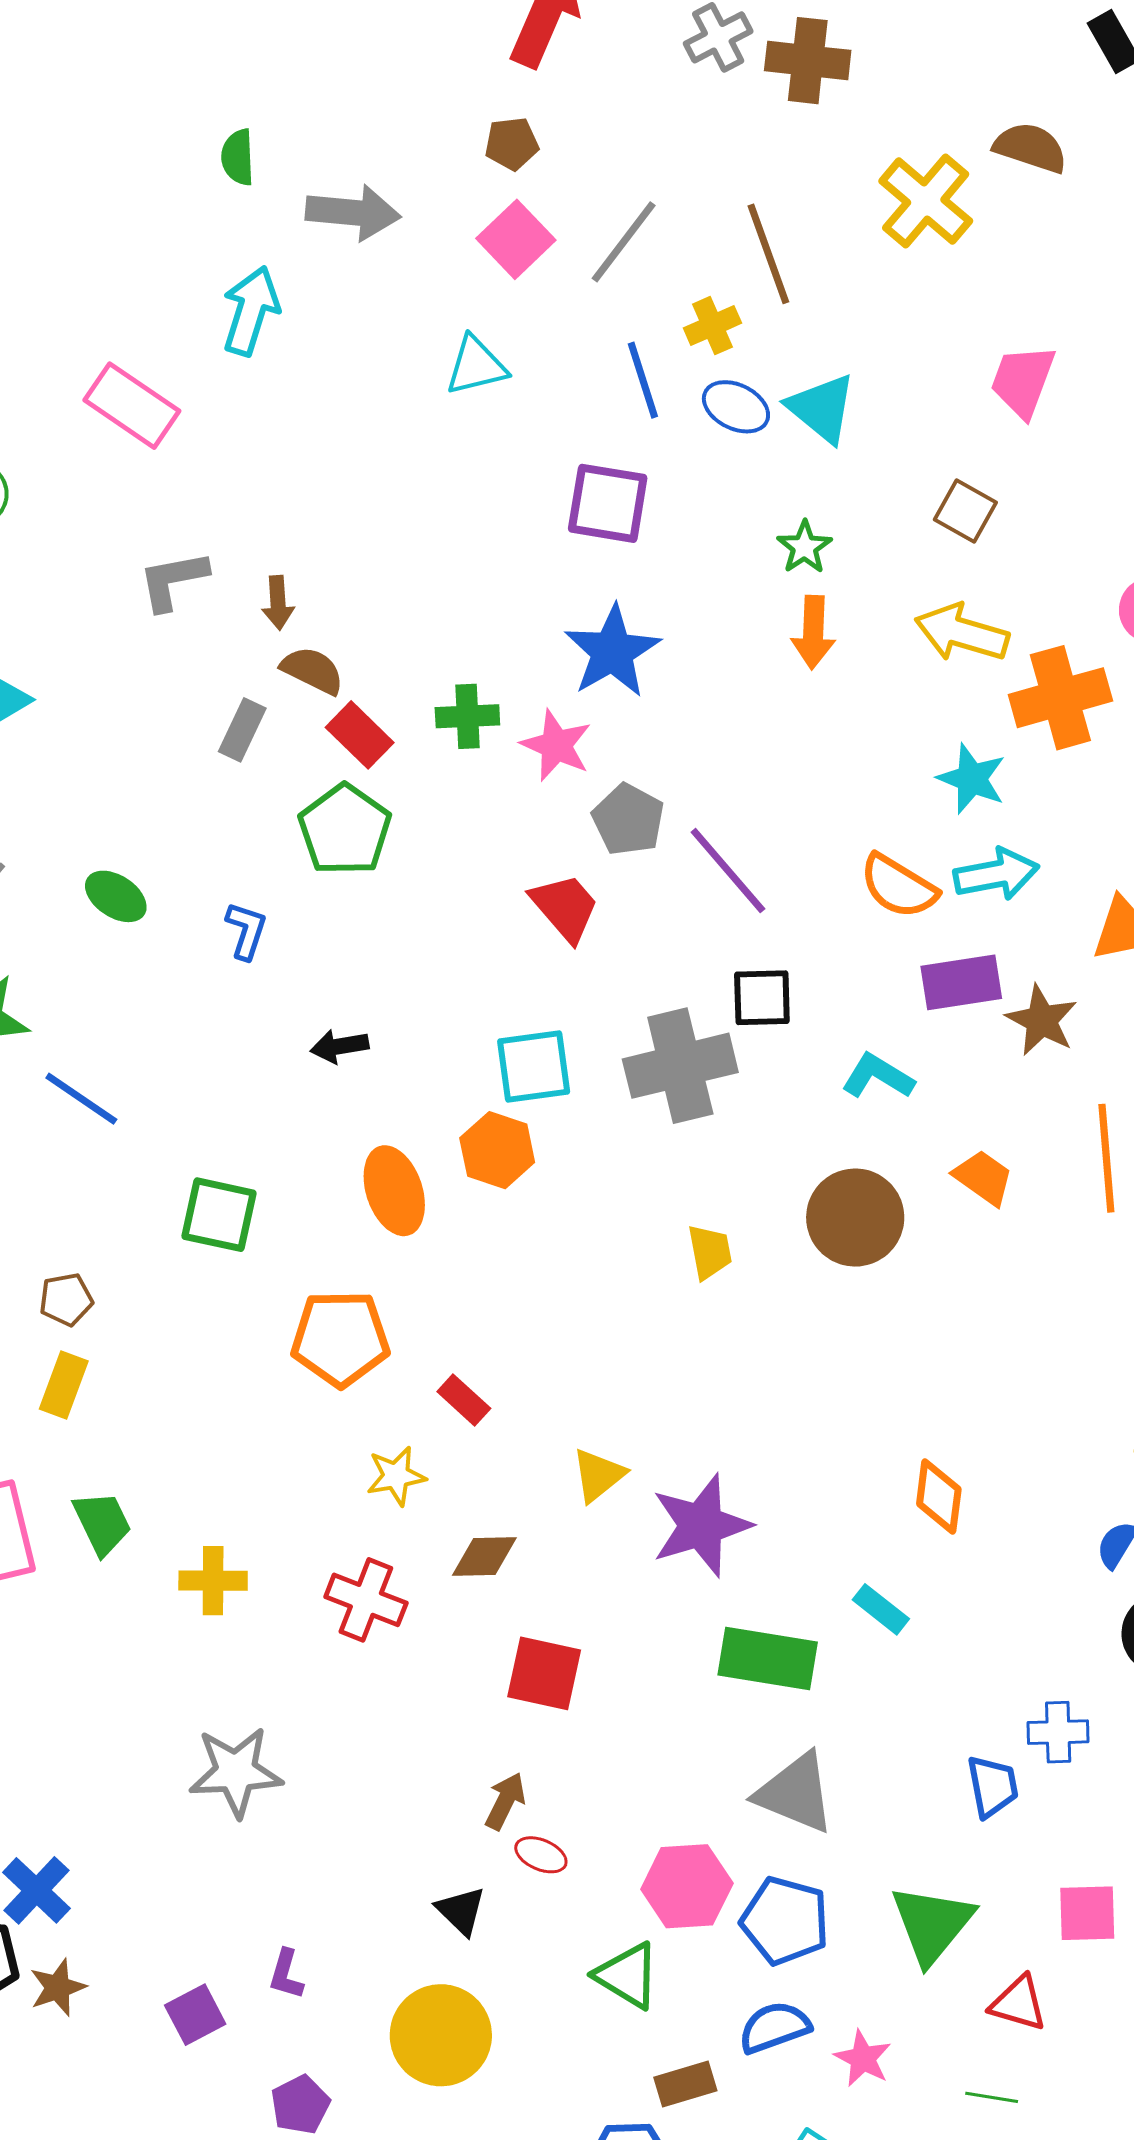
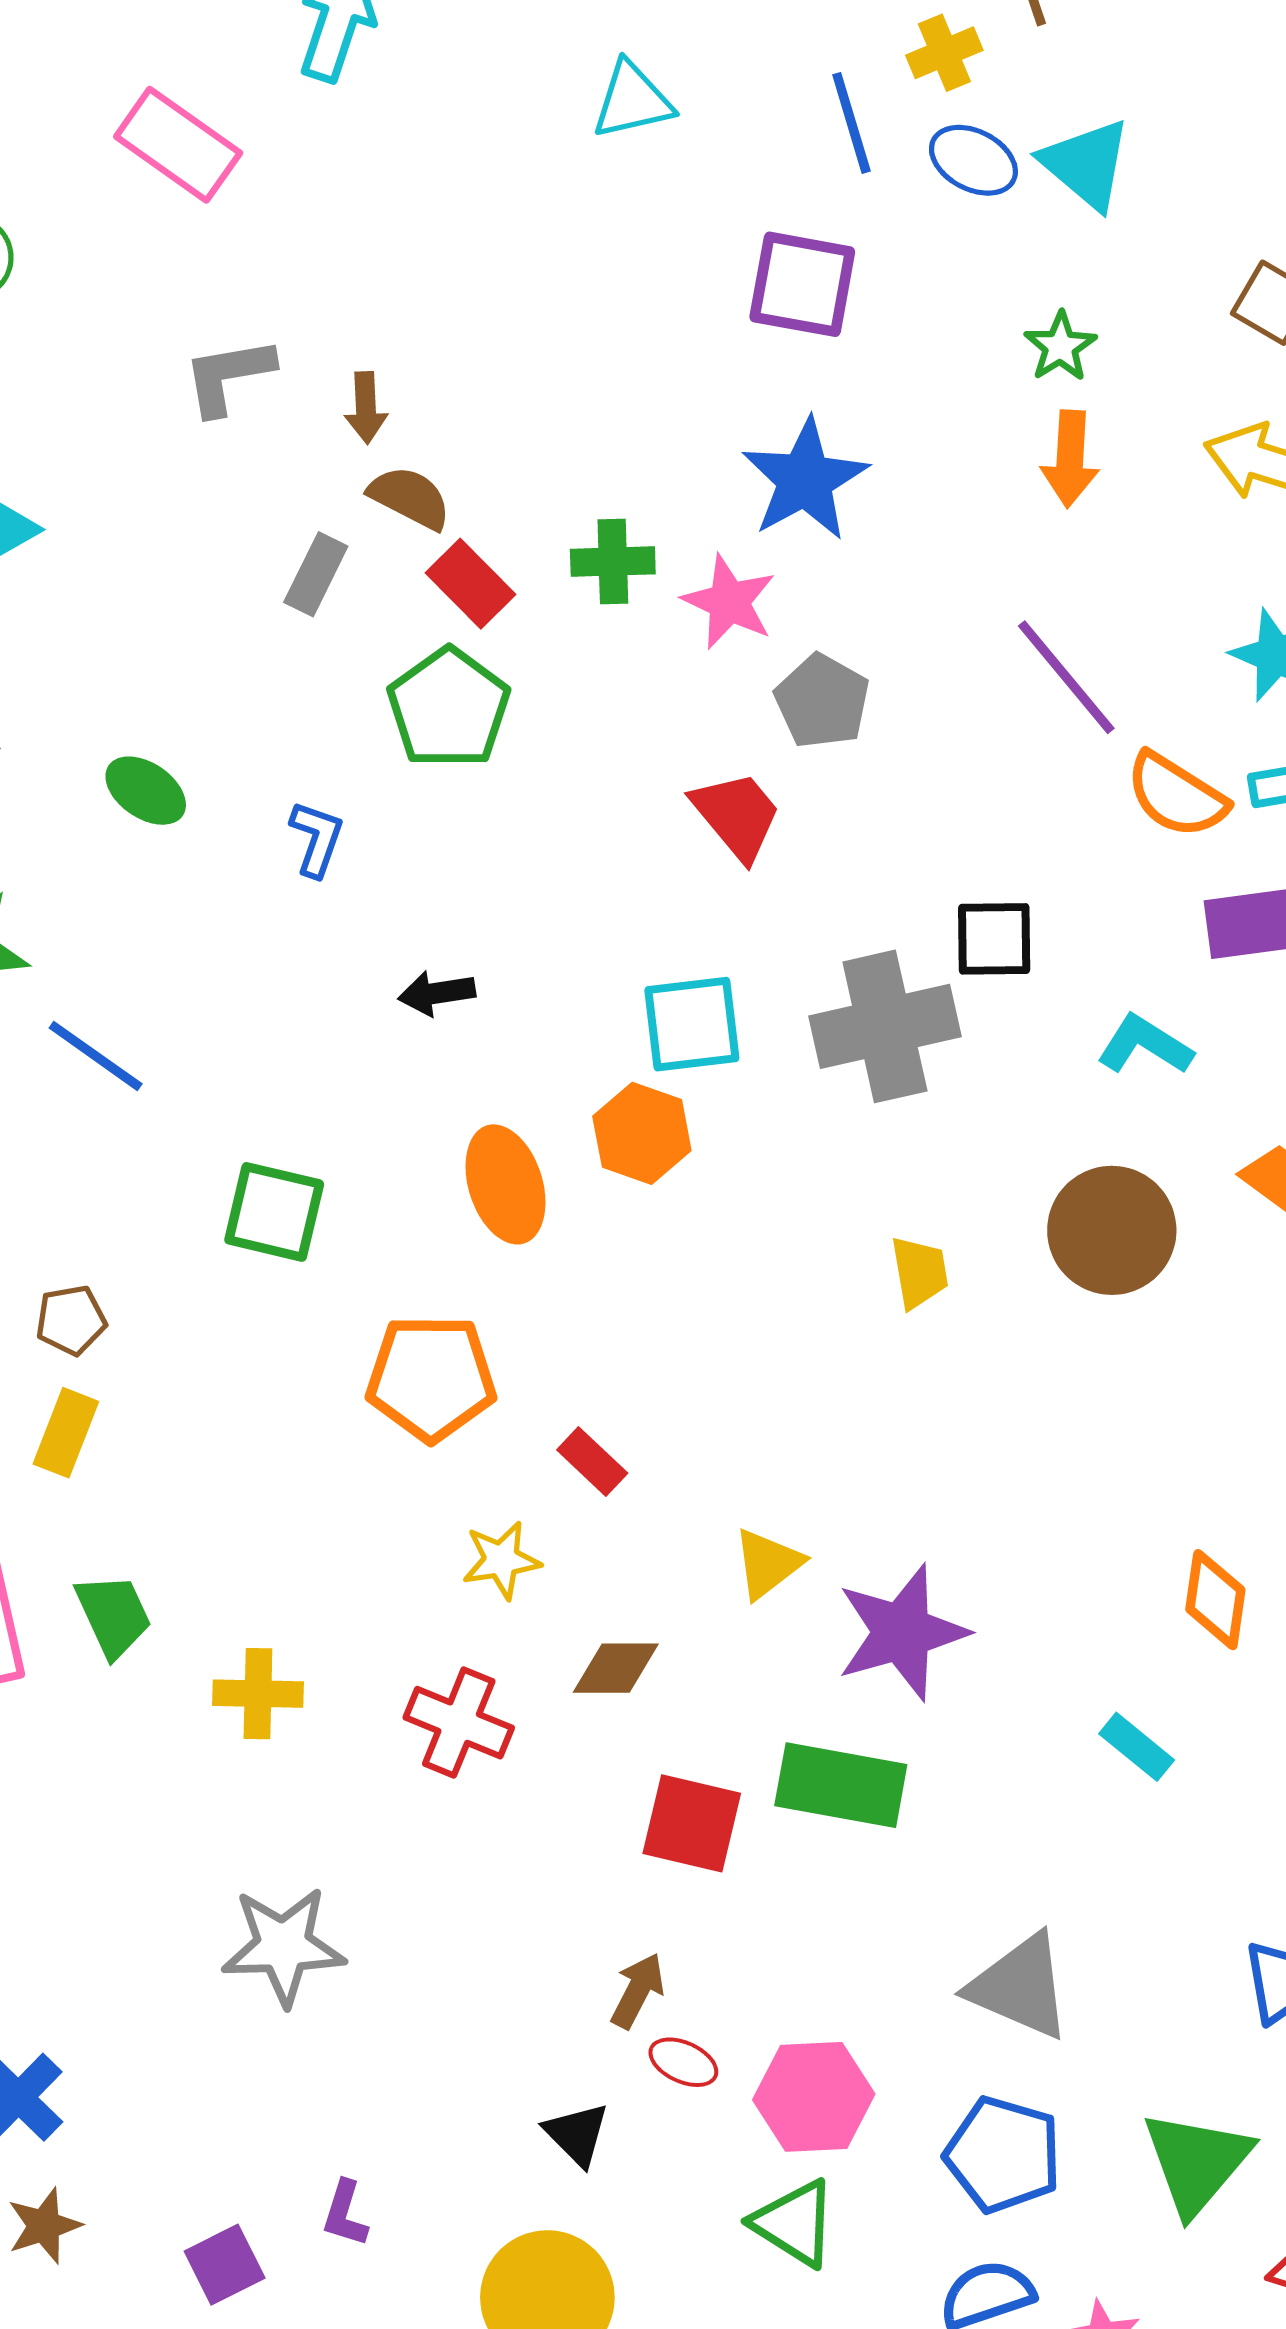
purple line: (728, 871) -> (1066, 677), moved
green rectangle: (768, 1658) -> (841, 1785), moved
pink hexagon: (687, 1886) -> (814, 2097), moved

